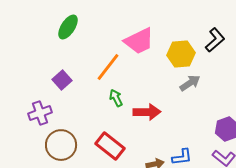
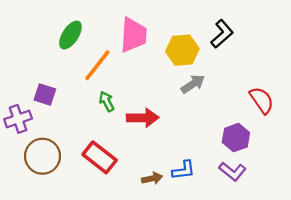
green ellipse: (68, 27) -> (70, 35), moved
pink trapezoid: (139, 41) -> (133, 35), turned -60
purple square: (62, 80) -> (45, 94), moved, turned -30

